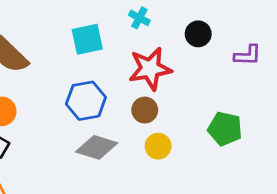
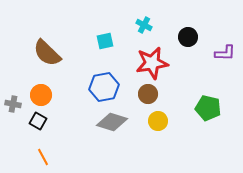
cyan square: (87, 39) -> (105, 41), size x0.7

